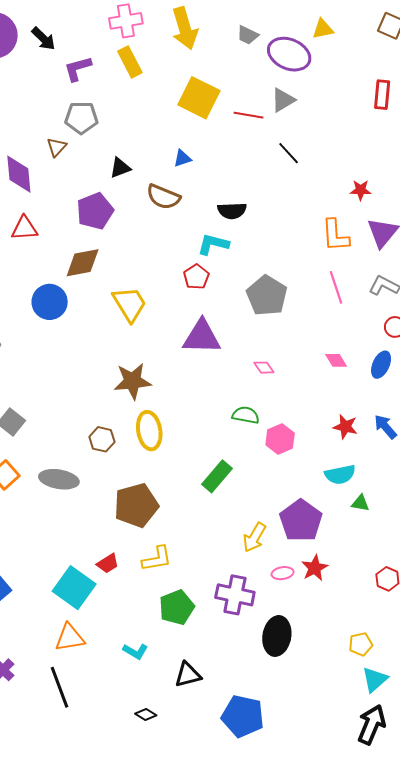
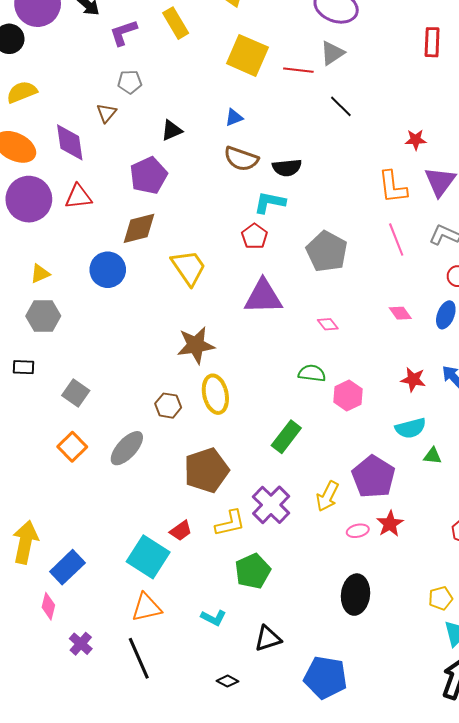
gray pentagon: (81, 118) -> (130, 82), size x0.7
brown semicircle: (163, 197) -> (241, 159), moved
gray ellipse: (59, 479) -> (127, 448), turned -54
purple cross: (235, 595) -> (271, 505), moved, turned 36

